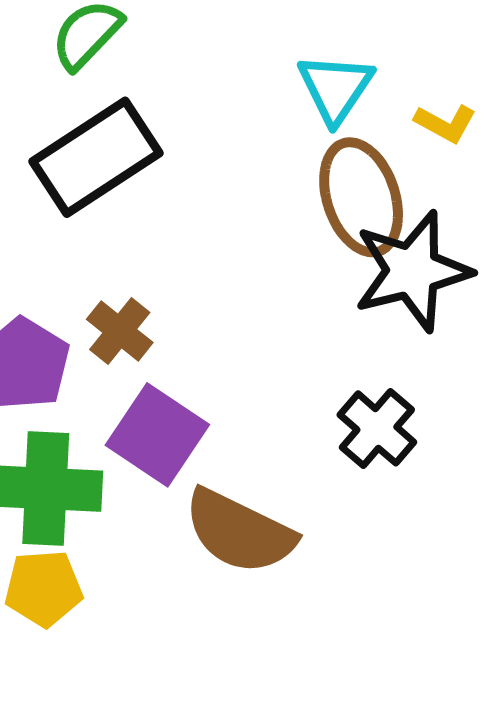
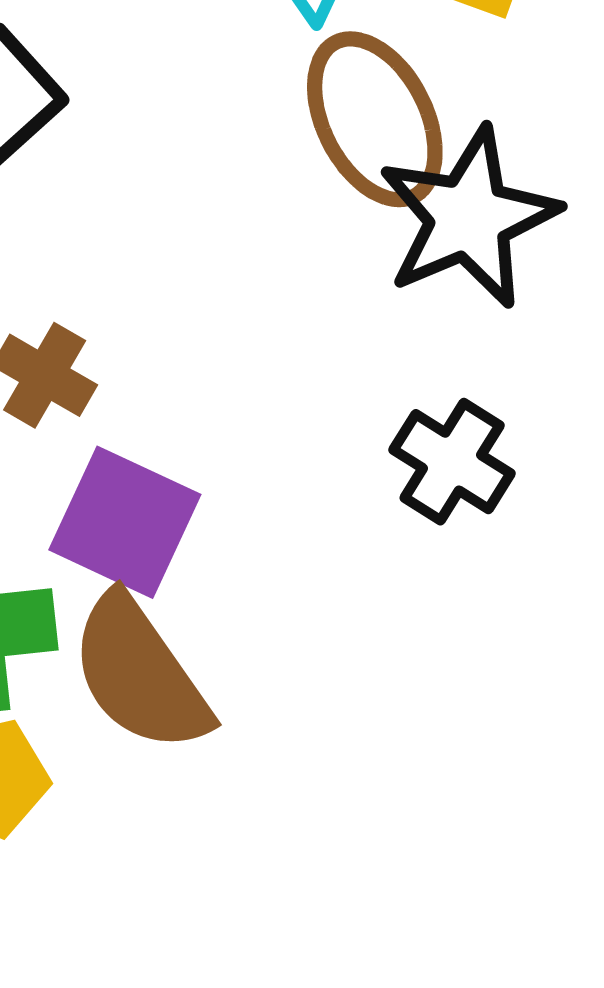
brown semicircle: (239, 532) -> (140, 674), moved, turned 38

